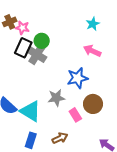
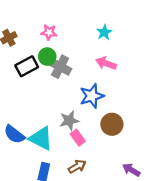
pink star: (22, 28) -> (49, 32), moved
black rectangle: (23, 48) -> (27, 66), turned 42
gray cross: (37, 55) -> (60, 67), moved
pink rectangle: (75, 115) -> (78, 138), moved

